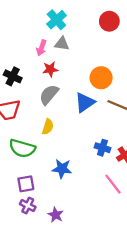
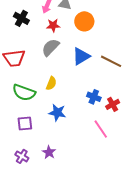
black cross: (13, 76) -> (21, 18), moved
orange circle: (101, 78) -> (84, 21), moved
yellow semicircle: (48, 127) -> (51, 83), moved
purple cross: (28, 206) -> (22, 156), moved

